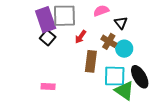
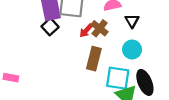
brown cross: (109, 41) -> (100, 28), moved
pink rectangle: (48, 87) -> (11, 78), moved

